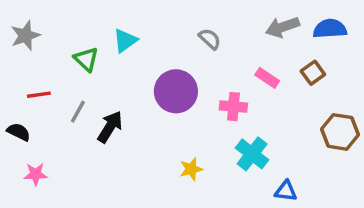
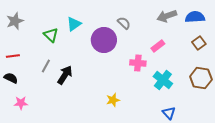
brown square: (313, 73) -> (199, 43), moved
pink rectangle: (267, 78) -> (158, 46), turned -72
purple circle: (176, 91) -> (104, 40), moved
red line: (39, 95) -> (13, 56), moved
cyan cross: (252, 154) -> (163, 80), moved
blue triangle: (286, 191) -> (169, 113), turned 40

